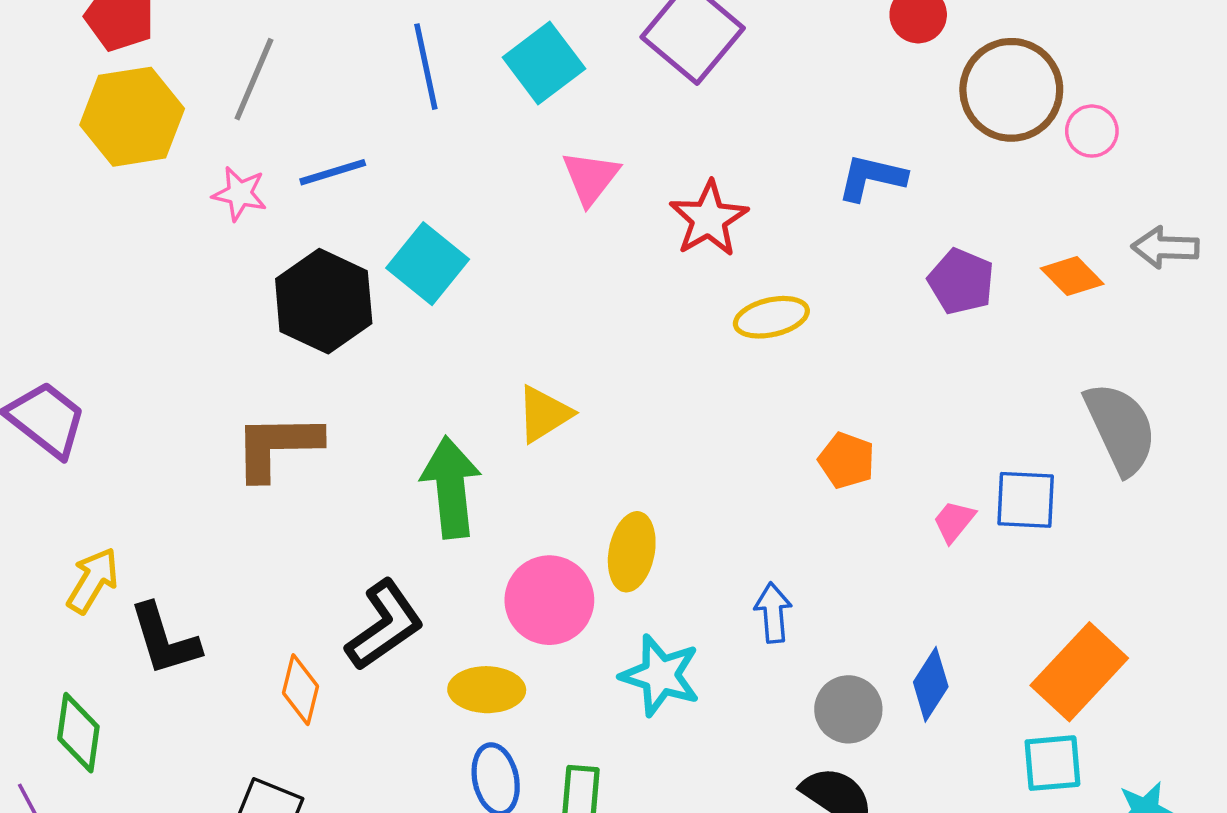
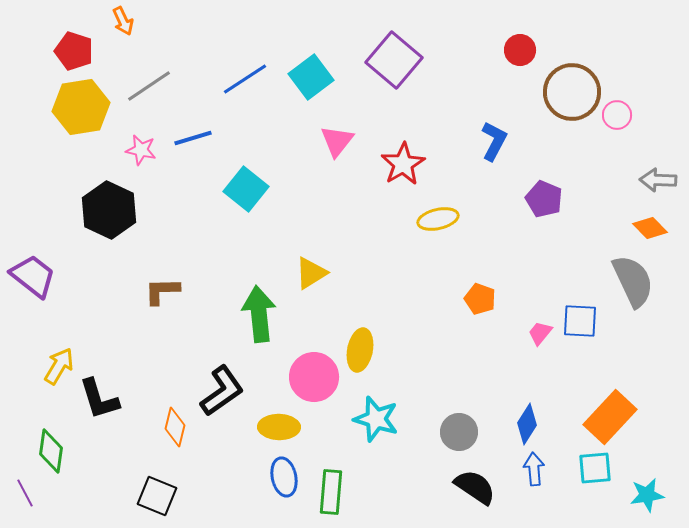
blue line: (426, 67) -> (245, 79), turned 69
gray line: (254, 79) -> (149, 86), turned 33
blue L-shape: (872, 178) -> (494, 141), turned 105
orange diamond: (1072, 276) -> (650, 228), moved
black hexagon: (324, 301) -> (109, 210), moved
brown L-shape: (277, 446) -> (162, 291), size x0.7
blue arrow: (773, 613) -> (534, 469), moved
gray circle: (848, 709) -> (459, 432), moved

